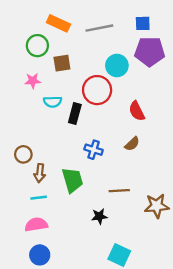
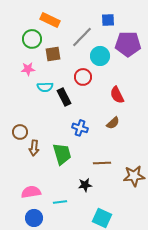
blue square: (143, 23) -> (108, 20), moved
gray line: (99, 28) -> (82, 37), moved, turned -35
red circle: (97, 90) -> (83, 77), size x0.7
black rectangle: (75, 113) -> (64, 97), turned -42
cyan line: (39, 198) -> (60, 202), moved

